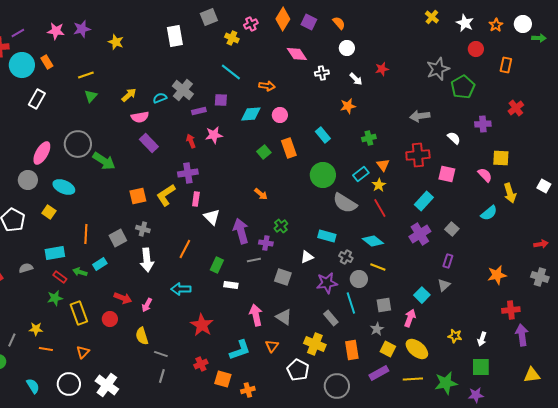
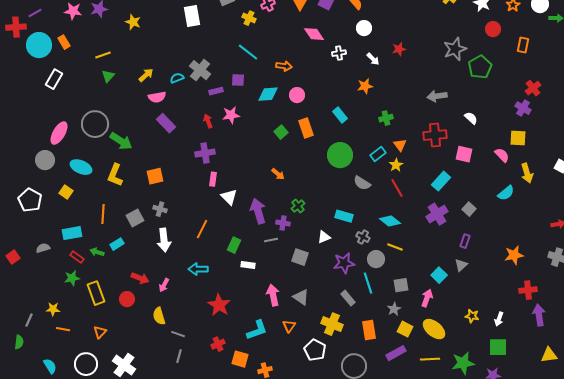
purple cross: (483, 124) -> (523, 108), moved, turned 35
yellow L-shape: (166, 195) -> (115, 175), moved, turned -35
gray semicircle: (345, 203) -> (362, 183), size x0.7

